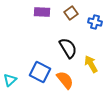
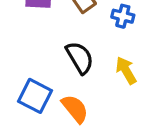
yellow arrow: (91, 64) -> (126, 70), moved

